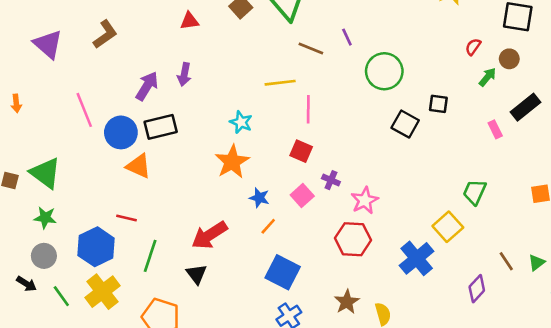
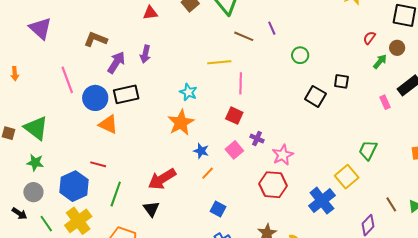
brown L-shape: (105, 34) -> (96, 39), moved, turned -125
green circle: (384, 71) -> (300, 55), size x0.6
blue square: (283, 272) -> (218, 209), size x0.6

